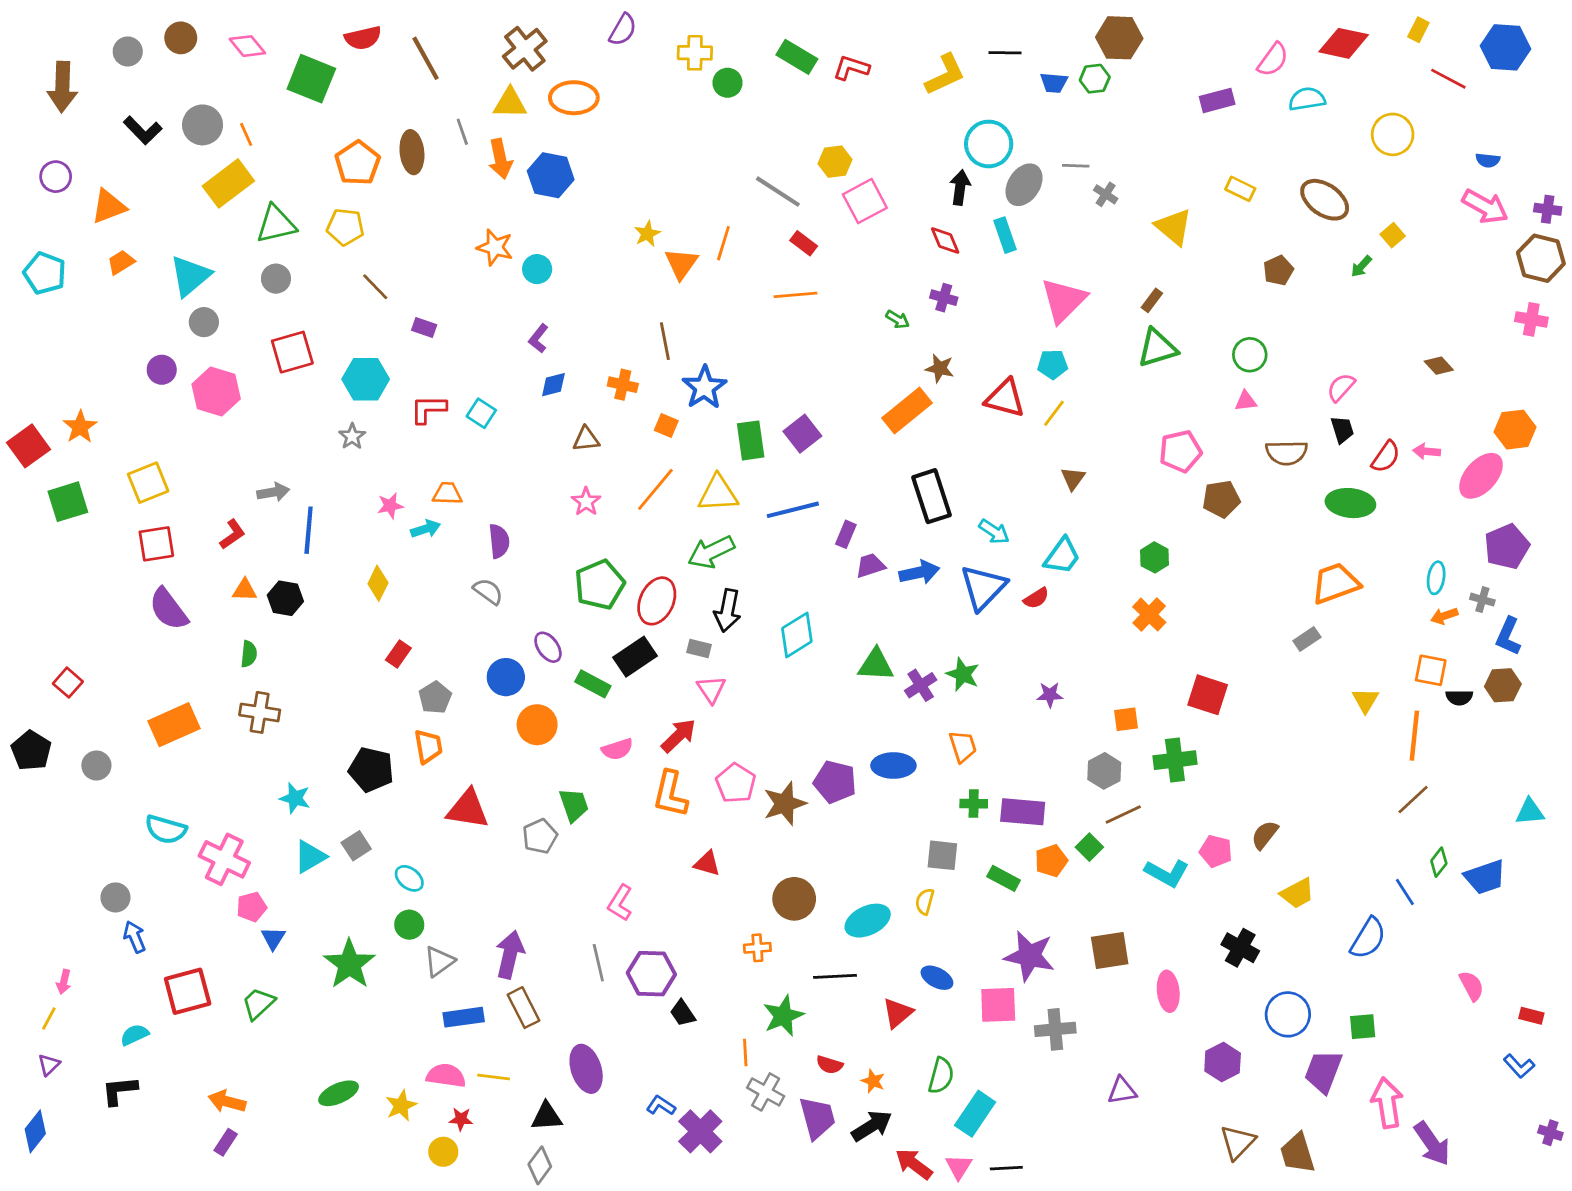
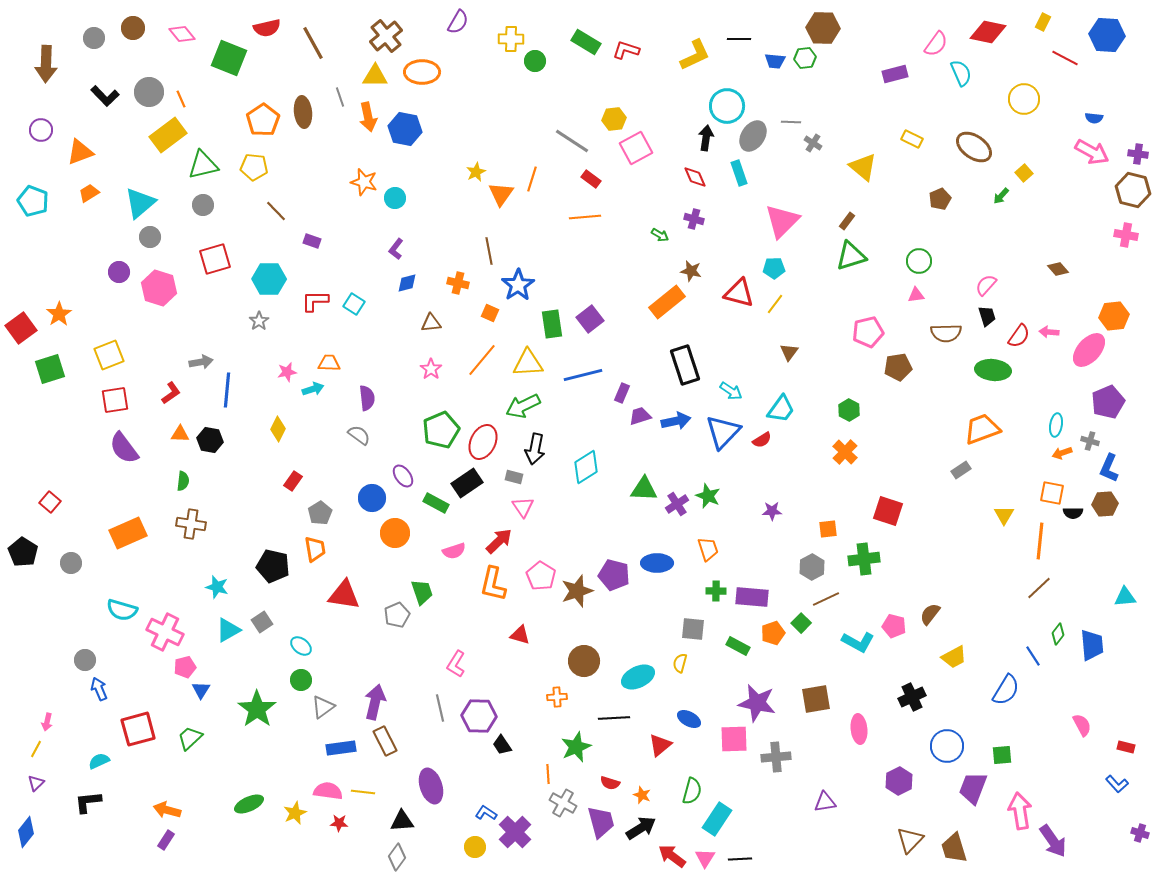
cyan semicircle: (1307, 99) -> (961, 73), turned 76
blue trapezoid: (1485, 877) -> (1092, 645), turned -76
black cross: (1240, 948) -> (912, 697), turned 36
yellow circle: (443, 1152) -> (475, 847), moved

